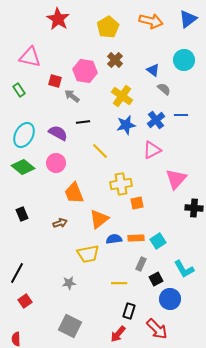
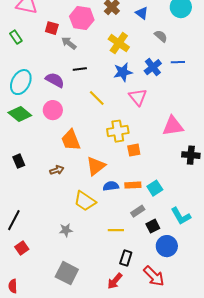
blue triangle: (153, 70) -> (142, 13), moved
pink triangle: (152, 150) -> (138, 97), moved, turned -42
pink triangle: (176, 179) -> (173, 126), turned 40
yellow trapezoid: (88, 254) -> (85, 201), turned 45
gray rectangle: (141, 264) -> (138, 211), turned 32

